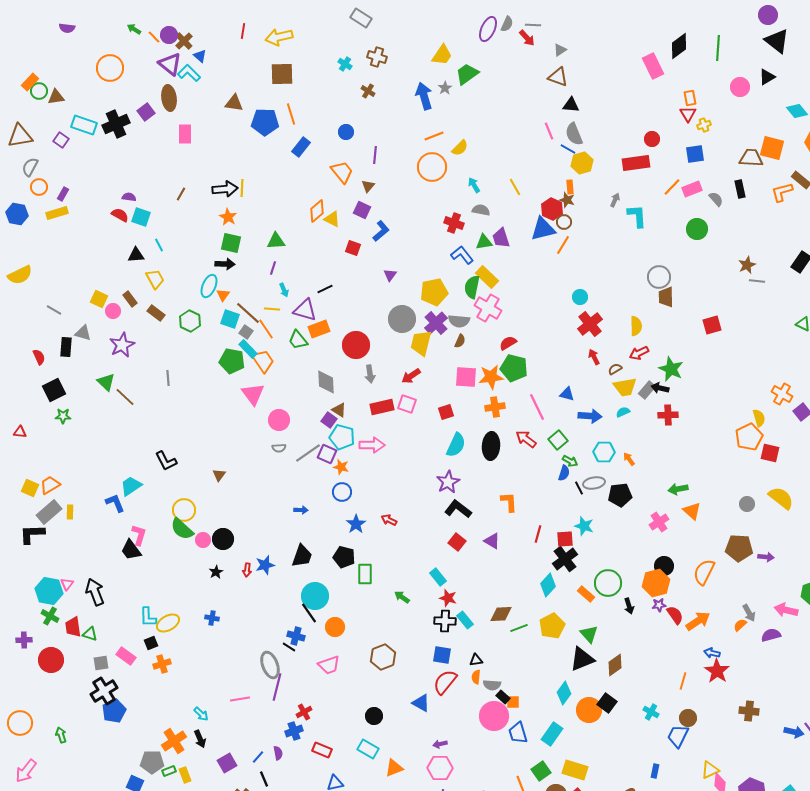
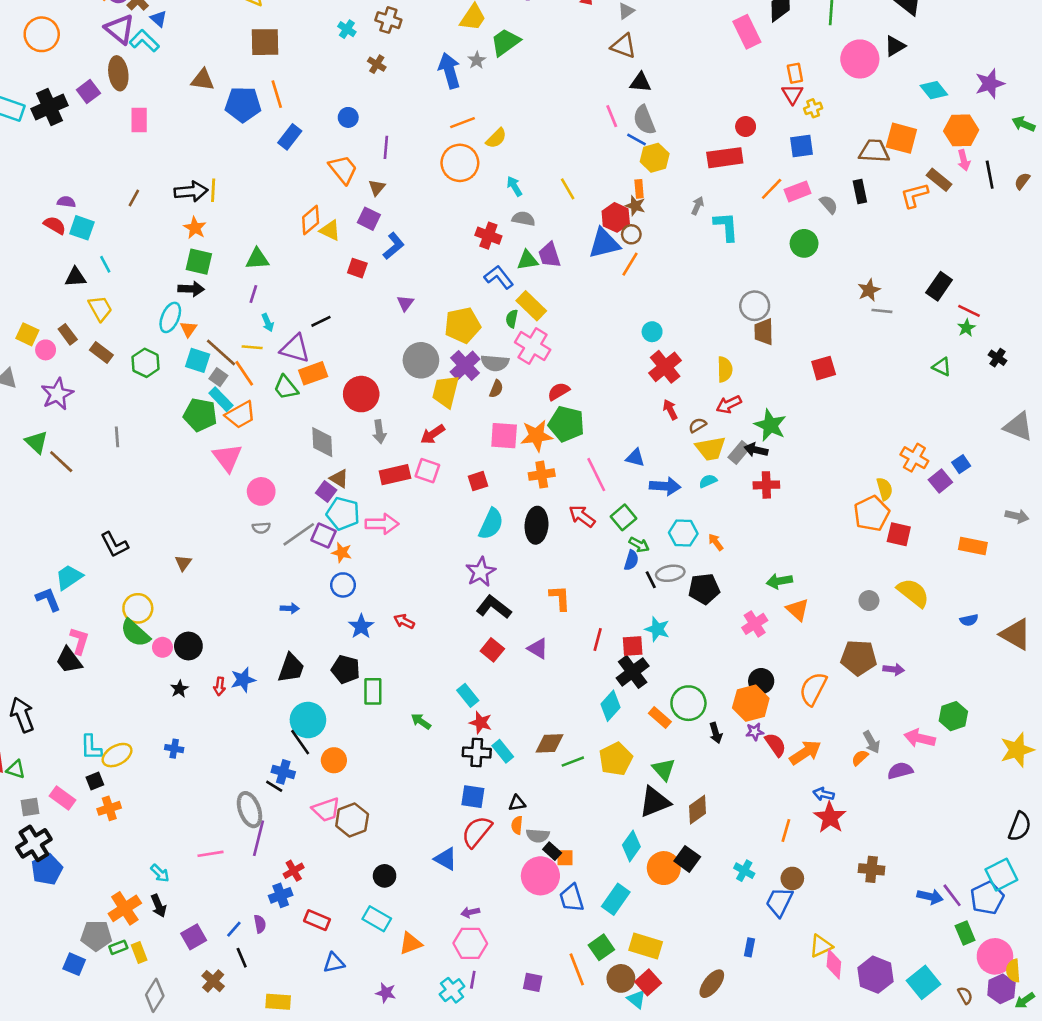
pink circle: (740, 87) -> (860, 59), size x1.5
green semicircle: (472, 287) -> (512, 319), size x0.6
orange trapezoid: (263, 361) -> (240, 415), turned 95
brown hexagon: (383, 657) -> (352, 820), moved

